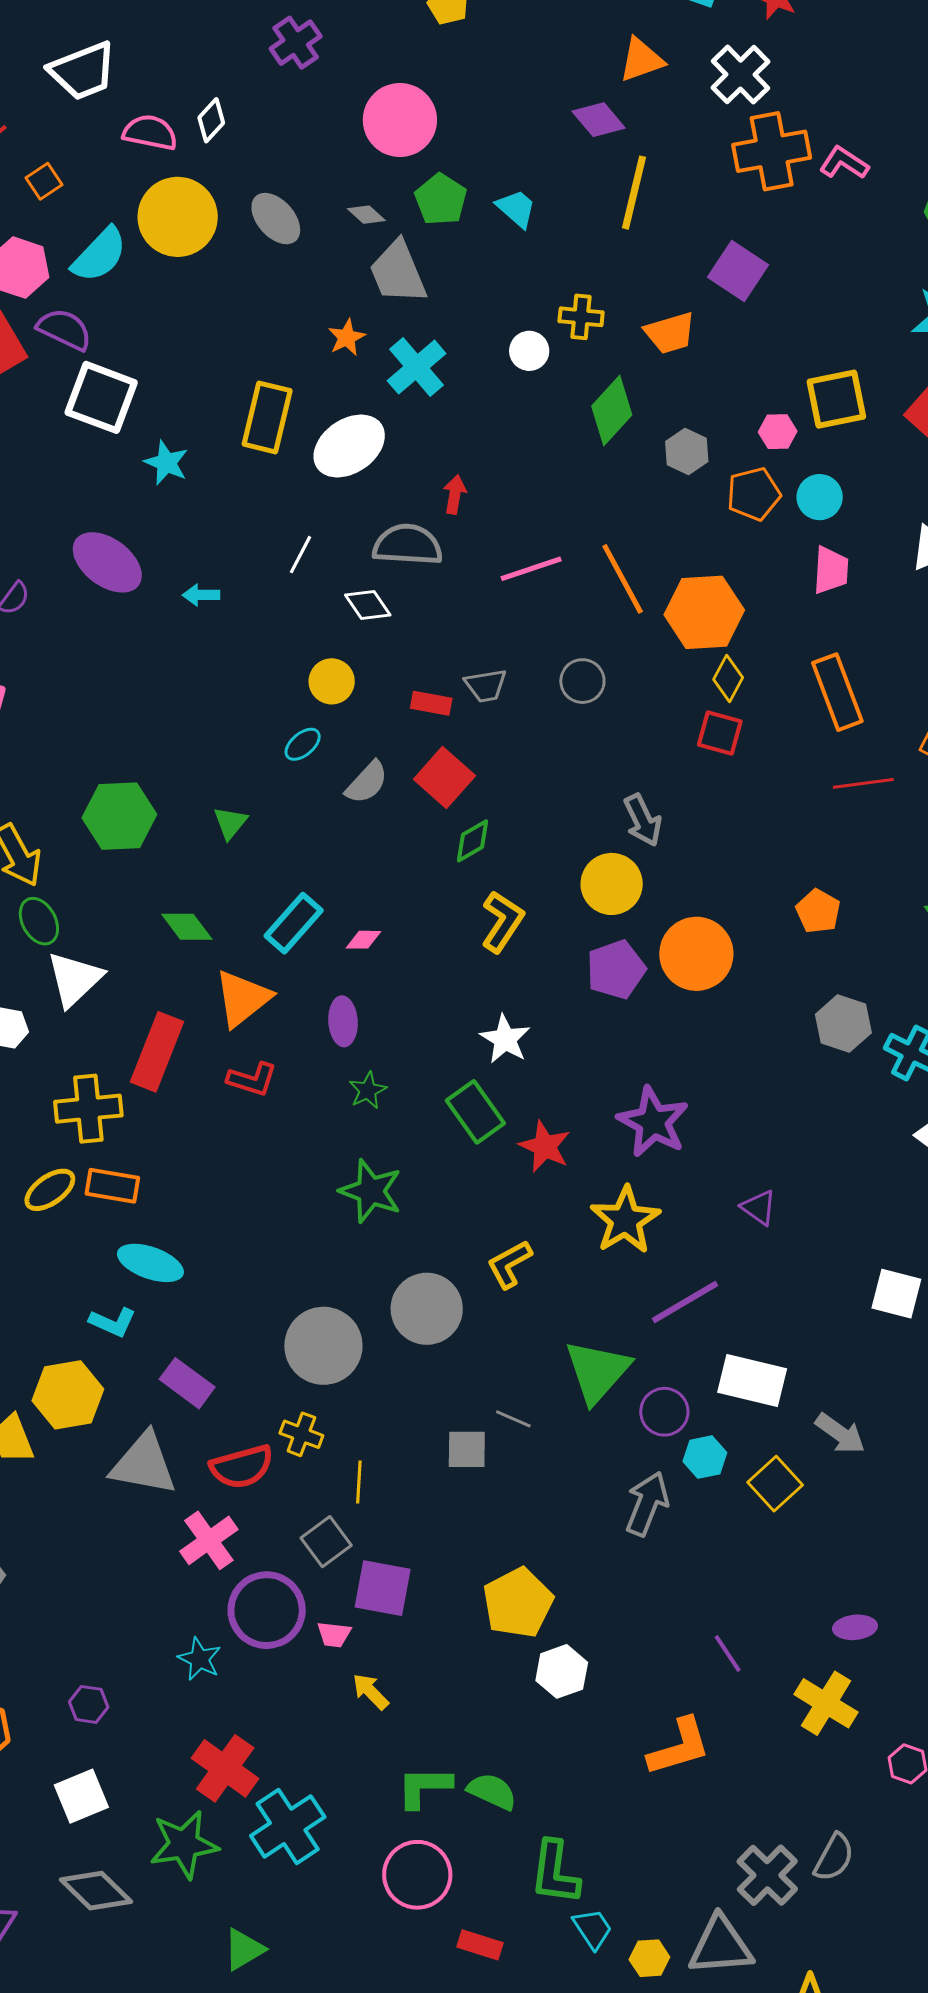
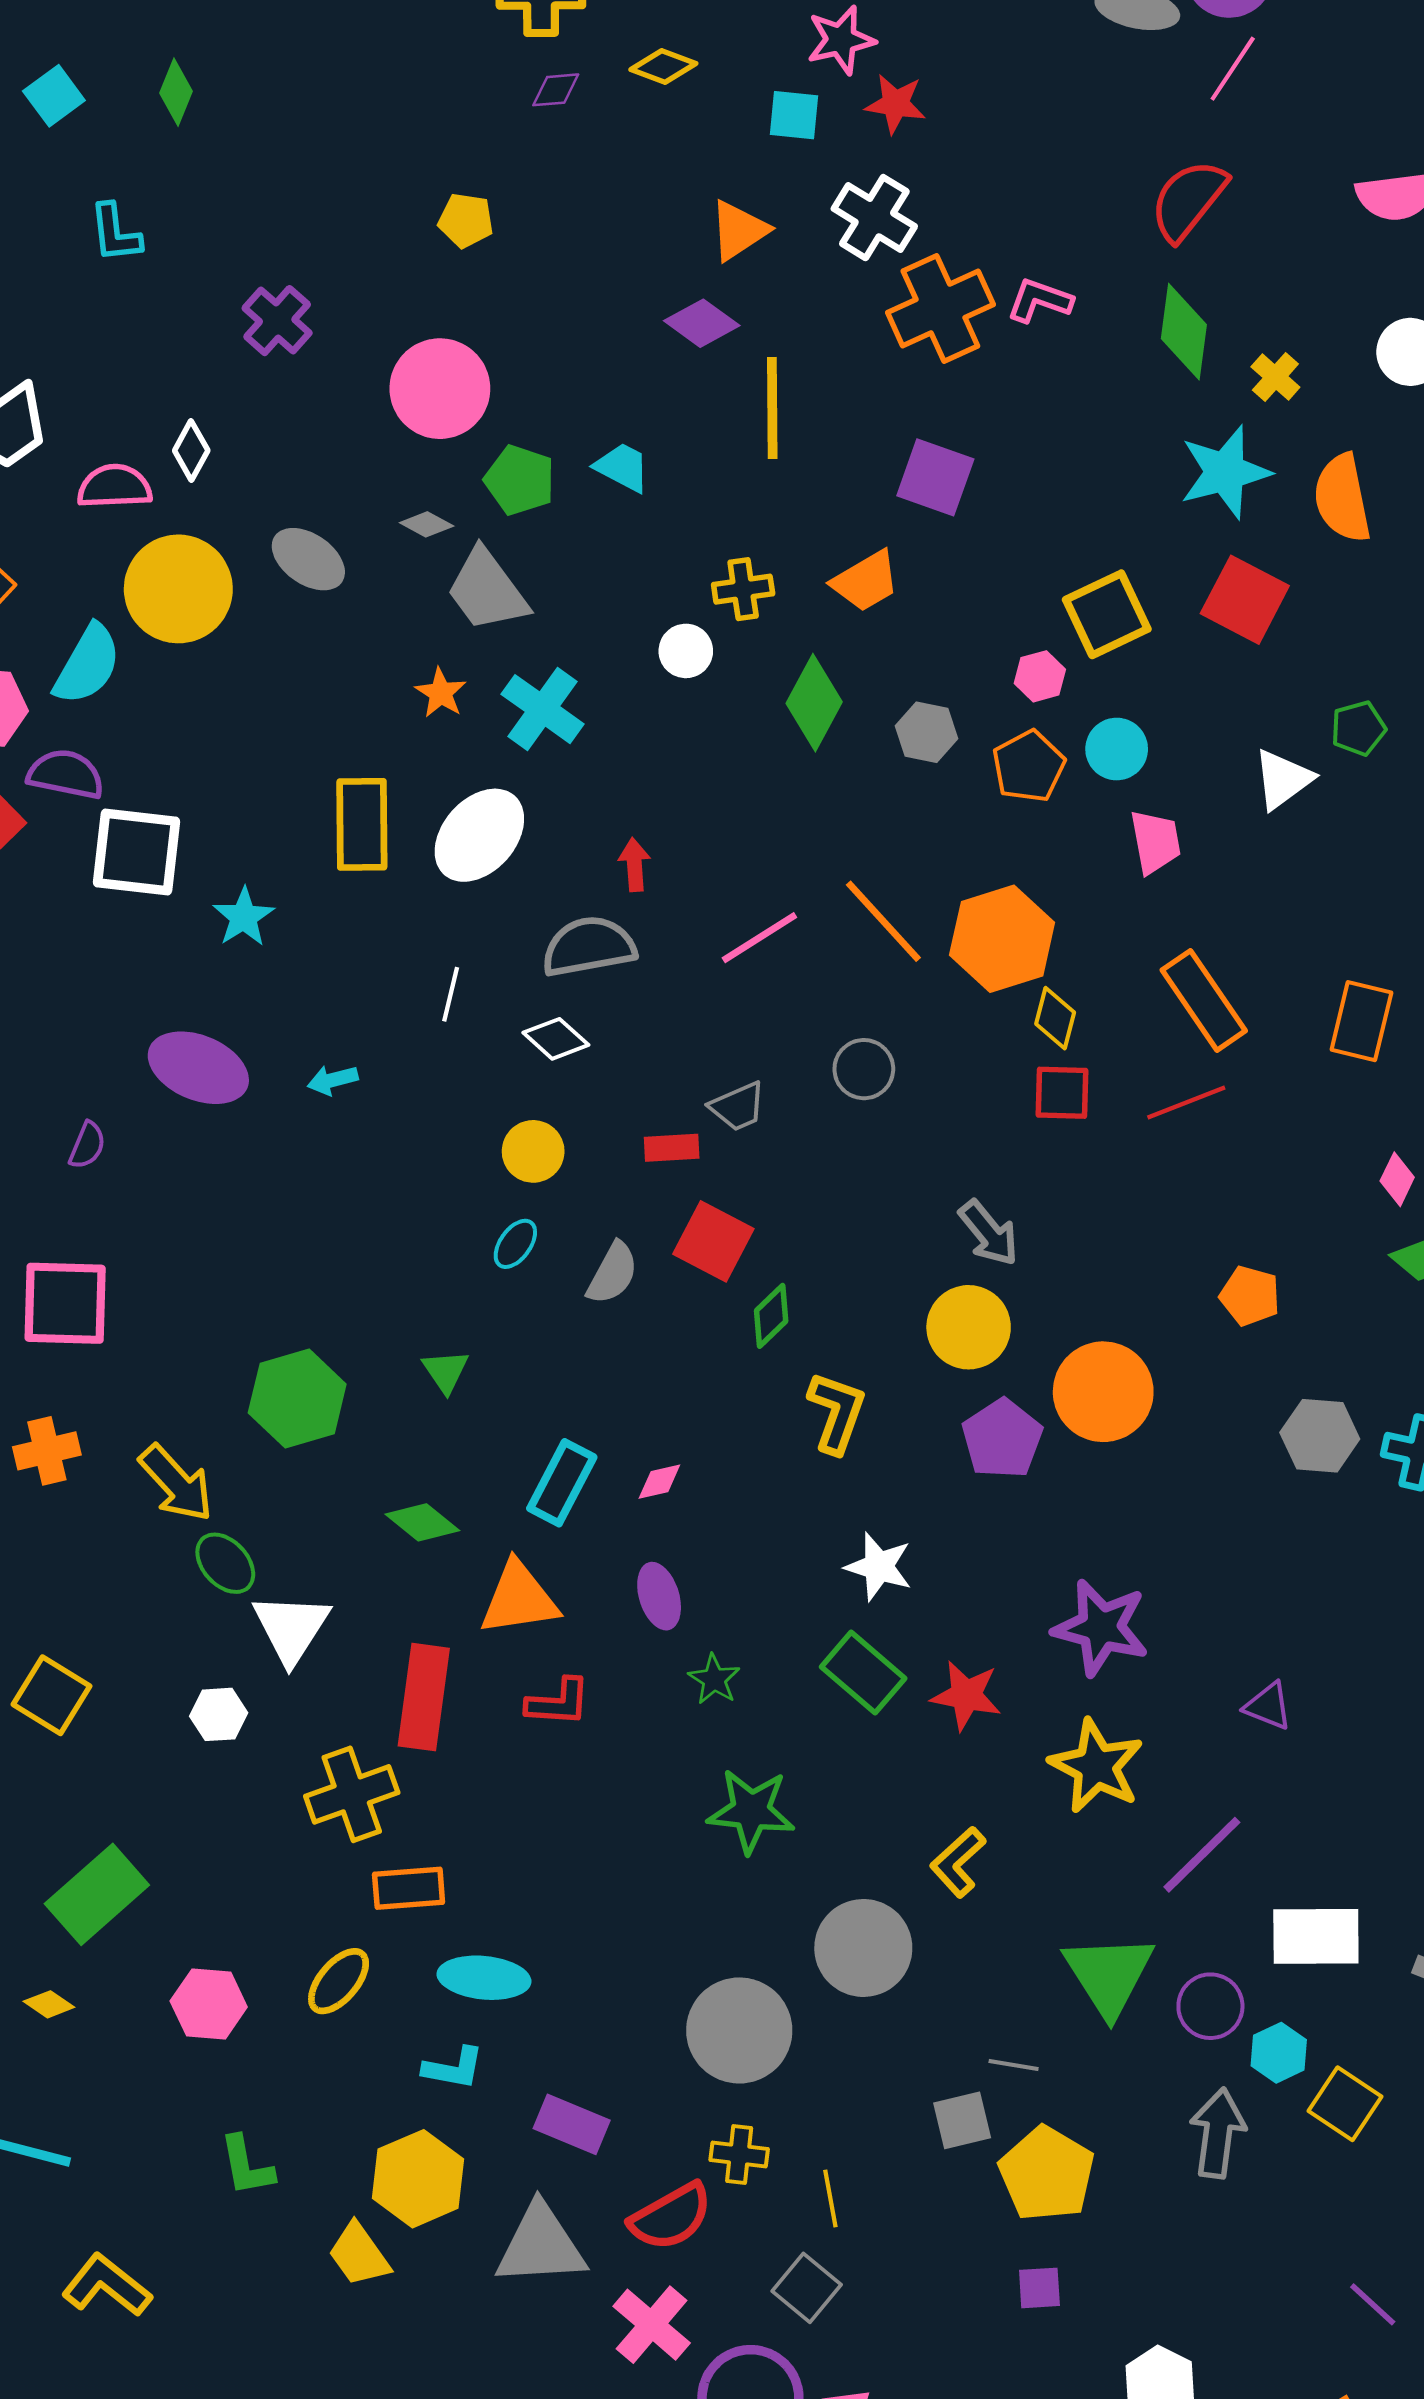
cyan star: (166, 463) -> (244, 917), turned 30
red line: (863, 783) -> (1186, 1103), moved
orange triangle: (242, 998) -> (519, 1599), turned 44
yellow ellipse: (50, 1190) -> (339, 1981), moved
yellow square: (775, 1484) -> (1345, 2104), moved
purple square: (383, 1588) -> (1039, 2288), moved, size x0.6
yellow pentagon: (518, 1603) -> (1047, 2174), moved

